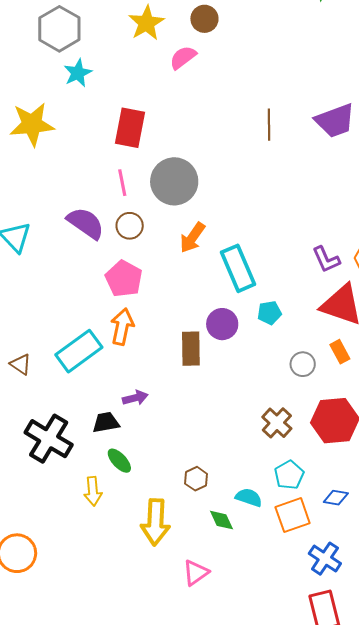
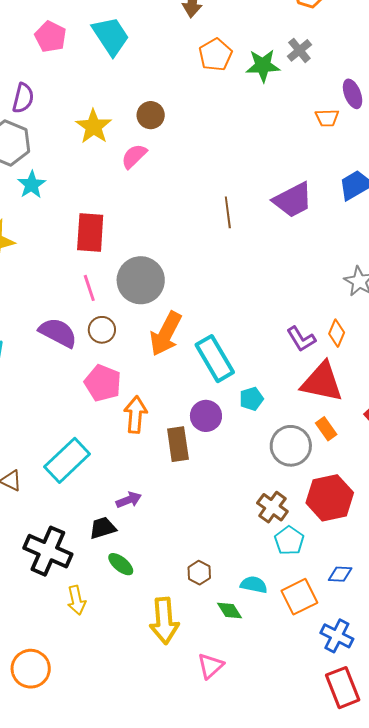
orange arrow: (192, 238) -> (166, 334), size x1.4
orange arrow: (122, 327) -> (135, 415), moved
gray circle: (303, 364) -> (291, 446), size x1.6
cyan pentagon: (289, 475) -> (289, 541), moved
yellow arrow: (93, 491) -> (76, 600), moved

